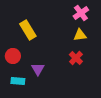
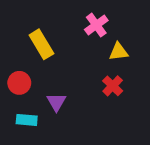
pink cross: (81, 13) -> (96, 25), moved

